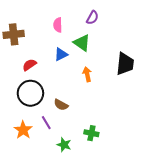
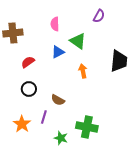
purple semicircle: (92, 18) -> (99, 16), moved
black circle: (30, 93) -> (29, 89), size x0.6
purple line: (46, 123) -> (44, 117), turned 48
green cross: (91, 133) -> (87, 127), size x1.5

